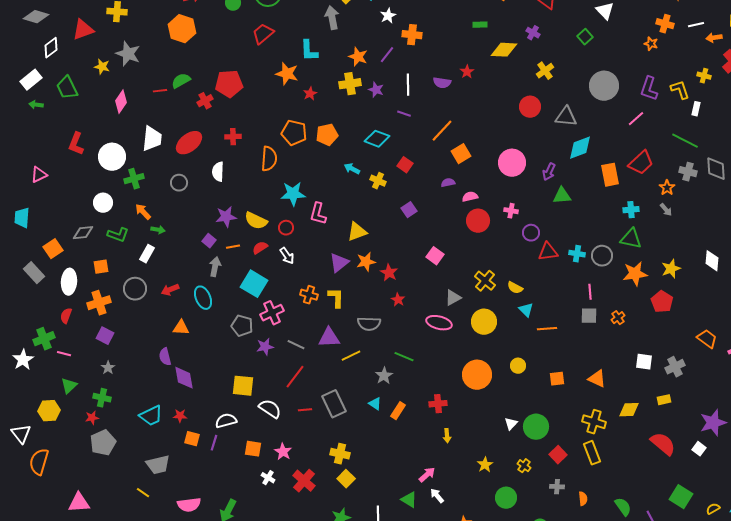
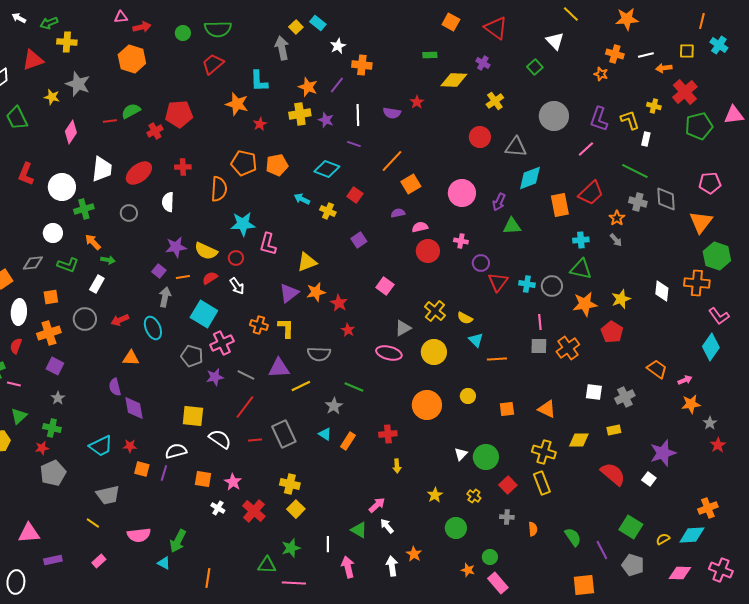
red triangle: (548, 252) -> (498, 282), turned -45
orange cross: (618, 318) -> (568, 348), size x1.6

